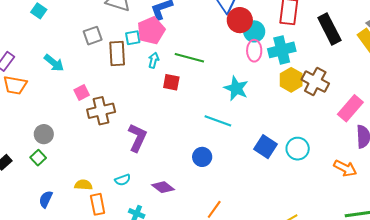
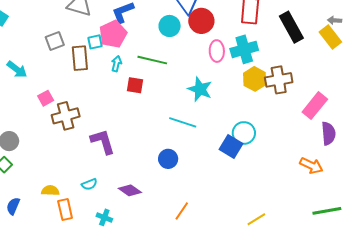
cyan circle: (254, 31) -> (170, 26), moved
brown cross: (315, 81) -> (279, 80), turned -36
purple L-shape: (137, 138) -> (103, 142), turned -40
cyan circle: (298, 149) -> (244, 133), moved

